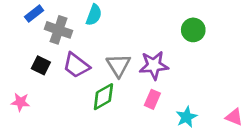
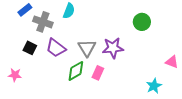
pink rectangle: (152, 99) -> (98, 73), moved
cyan star: (186, 117) -> (154, 86), moved
pink triangle: (234, 117) -> (172, 62), moved

